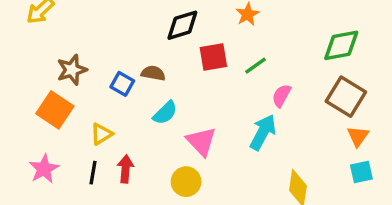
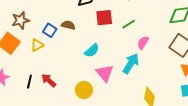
cyan semicircle: (165, 113) -> (92, 51), moved
yellow triangle: (101, 134) -> (37, 45), moved
pink triangle: (201, 142) -> (105, 73), moved
red arrow: (125, 169) -> (49, 80), turned -56

